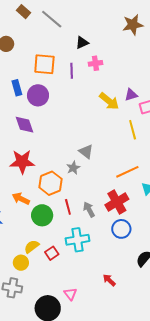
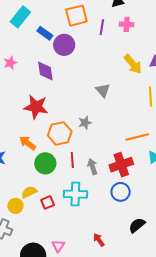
orange square: (44, 64) -> (76, 16), turned -30
blue rectangle: (17, 88) -> (45, 33), turned -49
gray triangle: (86, 152) -> (103, 90), moved

